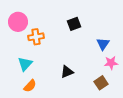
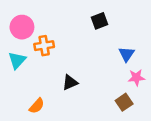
black square: (74, 24) -> (99, 21), moved
cyan triangle: (25, 64) -> (17, 60), moved
black triangle: (67, 72) -> (70, 82), moved

